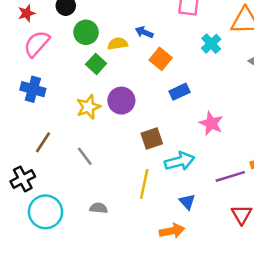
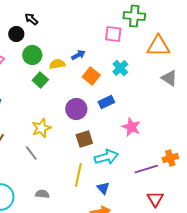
blue arrow: (144, 32) -> (78, 55), turned 128
cyan cross: (211, 44) -> (120, 68), moved
purple circle: (121, 101) -> (76, 109), moved
yellow star: (89, 107) -> (41, 128), moved
blue triangle: (187, 202) -> (103, 188), moved

